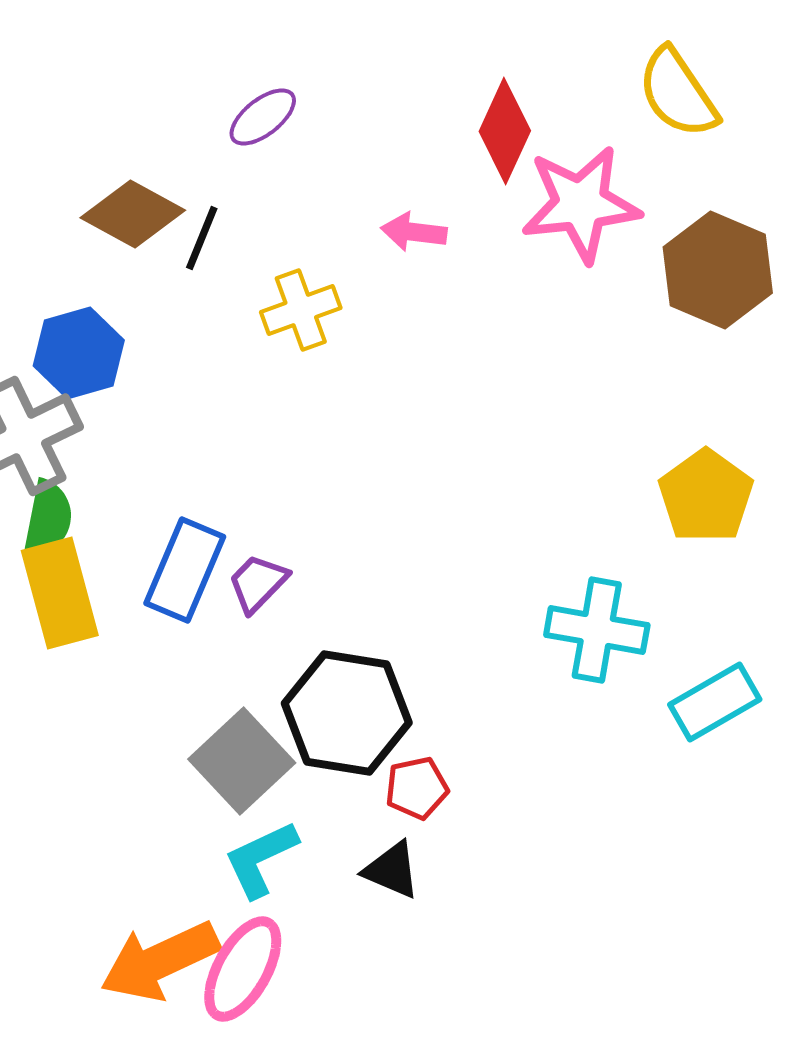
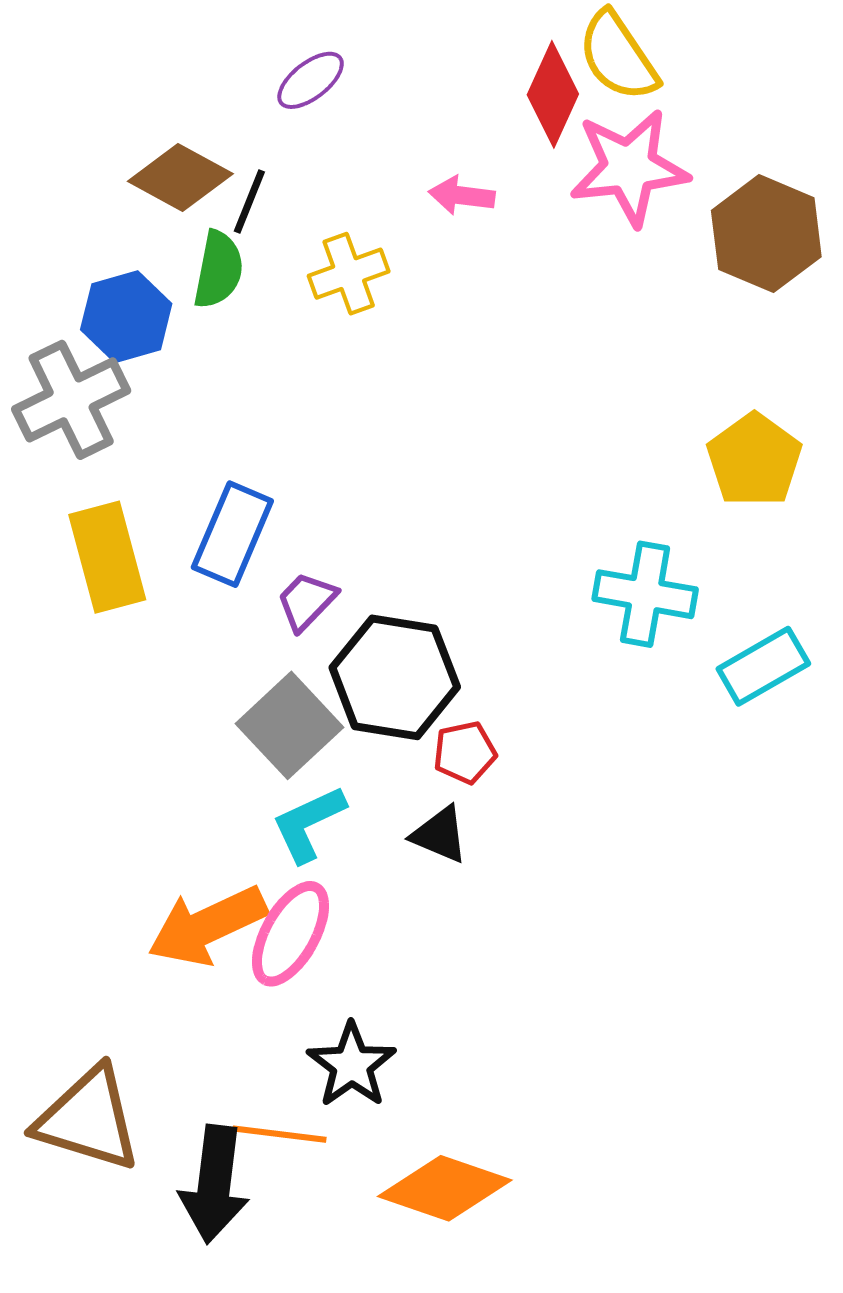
yellow semicircle: (678, 93) -> (618, 56), moved
green semicircle: (48, 519) -> (218, 270), moved
purple trapezoid: (258, 583) -> (307, 601), moved

